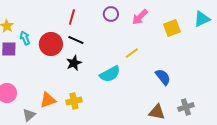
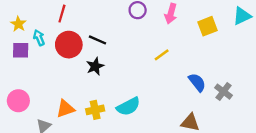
red line: (72, 17) -> (62, 14), moved
pink arrow: (140, 17) -> (171, 14), turned -30
cyan semicircle: (110, 74) -> (128, 106), moved
gray cross: (186, 107) -> (224, 92), moved, turned -35

